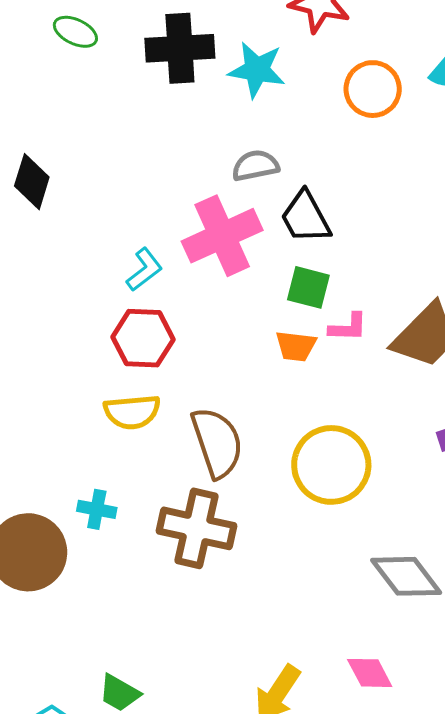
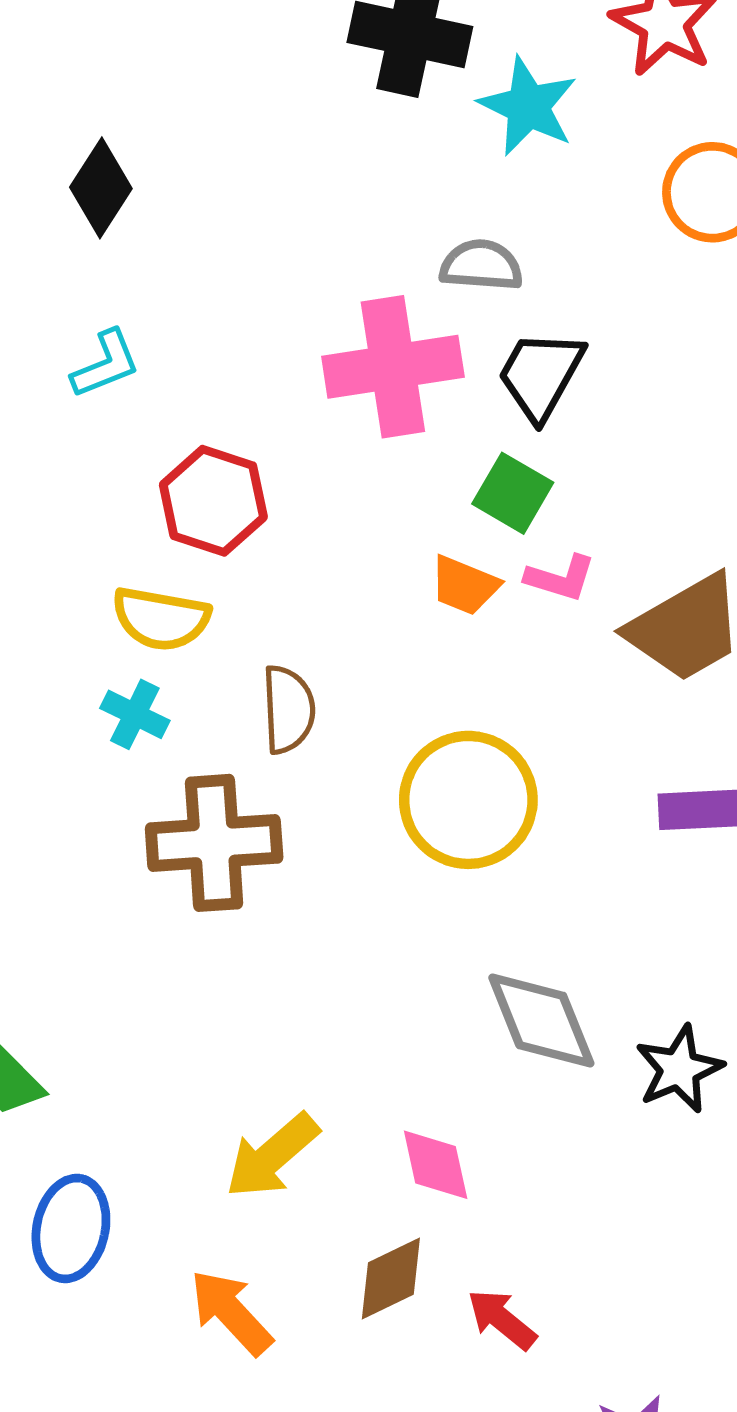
black trapezoid: (306, 217) -> (541, 375), turned 42
cyan L-shape: (144, 270) -> (106, 364), moved
brown semicircle: (217, 443) -> (288, 709), size x0.7
cyan cross: (97, 509) -> (135, 714), moved
brown cross: (197, 528) -> (214, 843), turned -32

